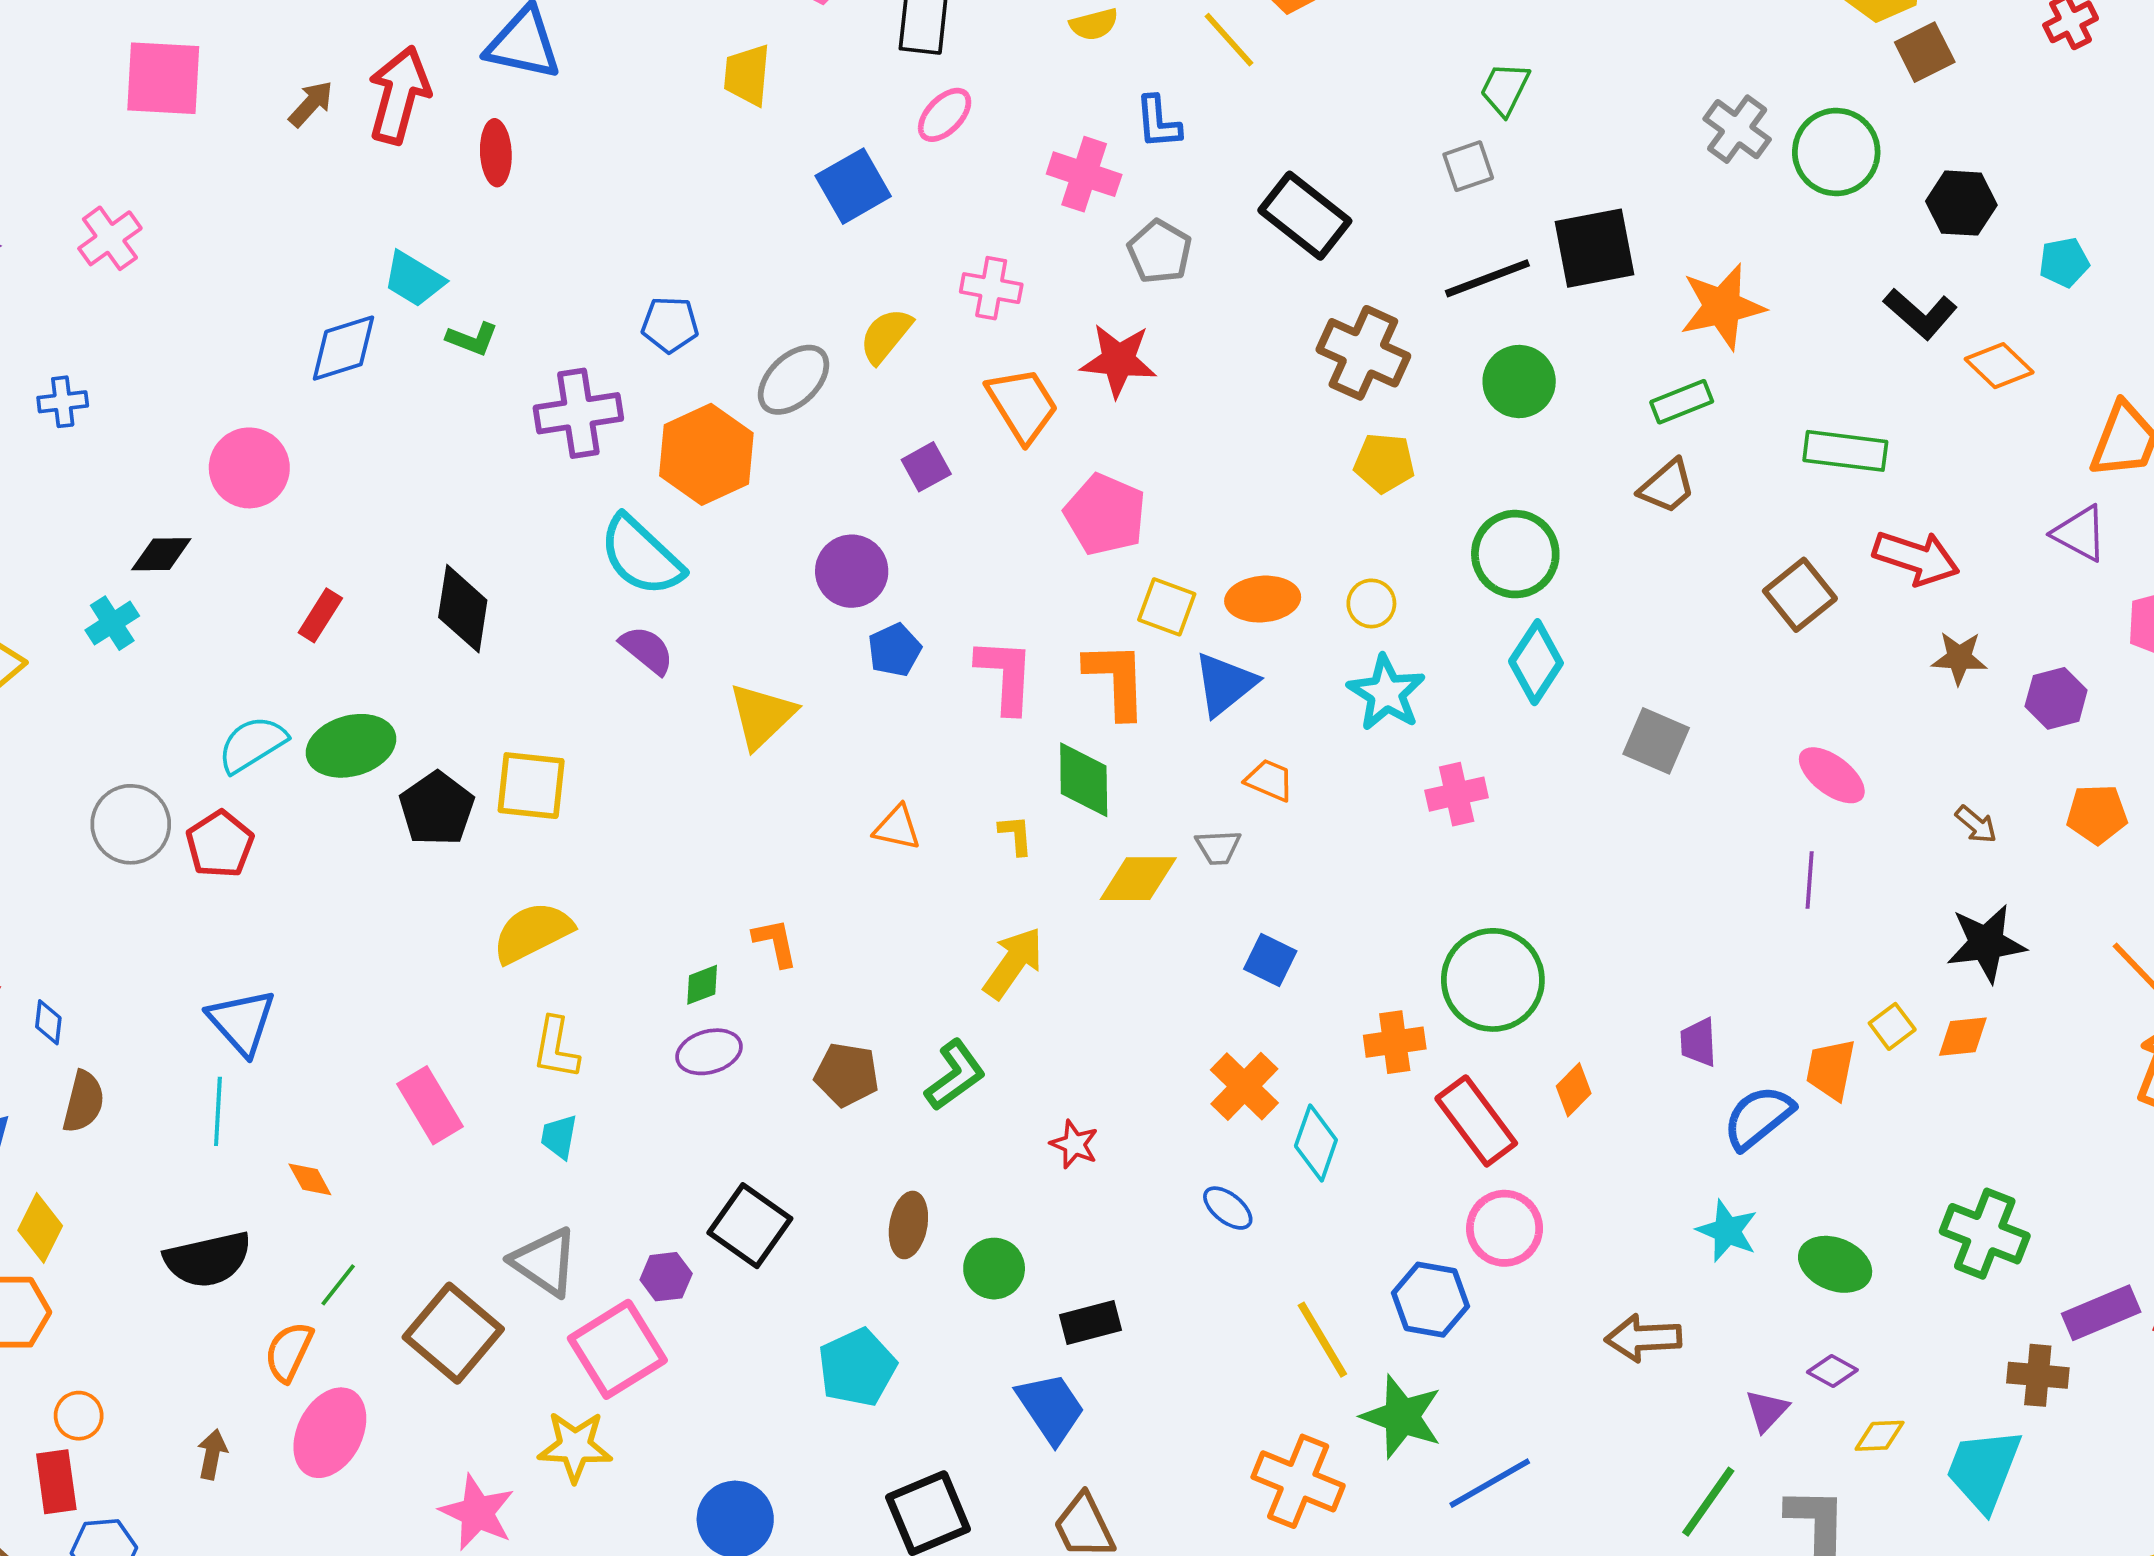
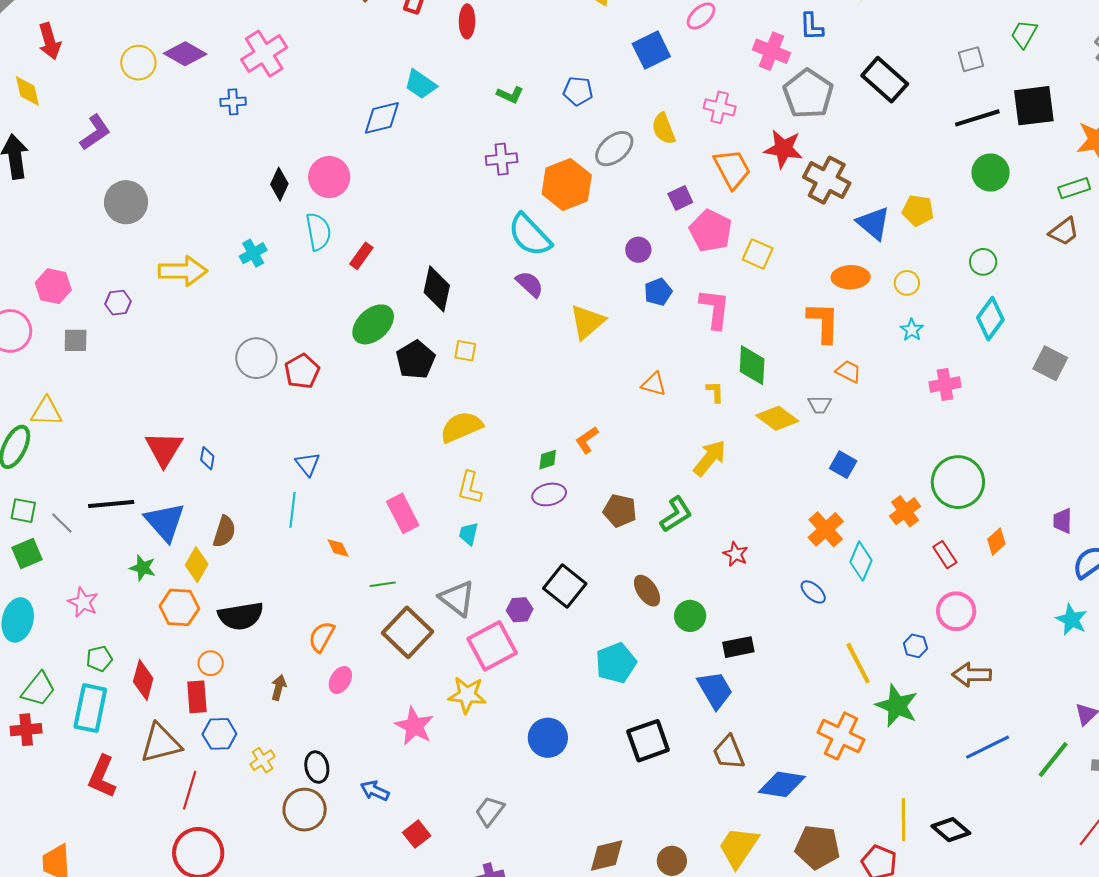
green trapezoid: (1505, 89) -> (1024, 34), moved
pink cross: (110, 238) -> (264, 54), size x1.4
gray pentagon: (1160, 252) -> (808, 94), size x1.5
blue pentagon: (670, 325) -> (578, 91), moved
yellow semicircle: (886, 336) -> (663, 129), turned -64
green L-shape: (472, 339) -> (510, 95), moved
brown cross: (1363, 353) -> (827, 180), moved
blue cross: (63, 402) -> (233, 102), moved
purple cross: (578, 413) -> (502, 159), size x0.7
pink pentagon: (1105, 514) -> (711, 231), moved
black diamond: (161, 554) -> (279, 184), moved, turned -68
green circle: (1515, 554) -> (983, 262), size x0.6
purple circle: (852, 571) -> (638, 250), size x0.7
yellow square: (1167, 607) -> (758, 254), moved
black diamond: (463, 609) -> (437, 289), moved
orange L-shape: (1116, 680) -> (823, 322), moved
blue triangle: (1225, 684) -> (873, 223), moved, turned -45
cyan star: (1386, 693) -> (912, 330), size x0.6
cyan semicircle: (252, 744) -> (318, 232), moved, turned 108
green ellipse: (351, 746) -> (373, 324), turned -30
yellow square: (531, 786) -> (465, 351), size x0.6
yellow diamond: (1138, 879) -> (777, 418), turned 33
orange L-shape: (775, 943) -> (587, 440), turned -116
blue triangle: (242, 1022) -> (308, 464), size x0.7
orange cross: (1395, 1042) -> (905, 511), turned -32
brown semicircle: (83, 1102) -> (224, 532), moved
red rectangle: (1476, 1121) -> (945, 555), size x0.6
brown ellipse: (908, 1225) -> (647, 591), turned -48
black semicircle: (208, 1259) -> (241, 616), moved
green line: (338, 1285) -> (383, 584), moved, turned 40
blue hexagon: (1431, 1300) -> (915, 646), size x0.6
brown arrow: (1643, 1338) -> (972, 675), moved
pink ellipse: (330, 1433) -> (340, 680), size x0.6
blue line: (1490, 1483) -> (988, 747), moved

